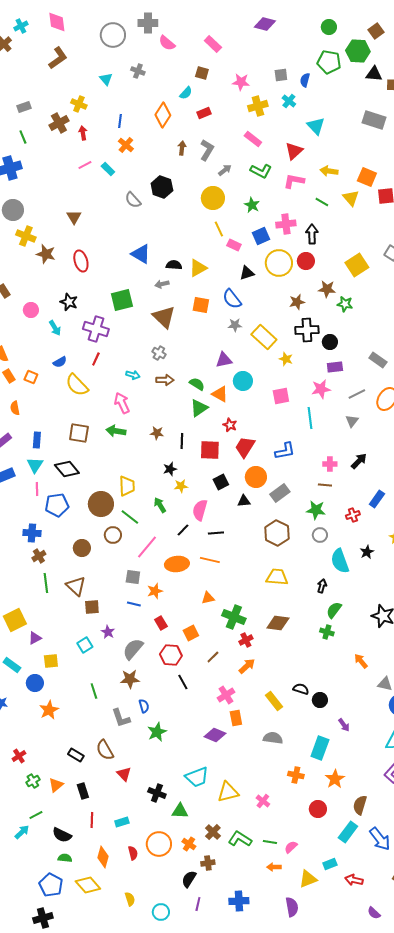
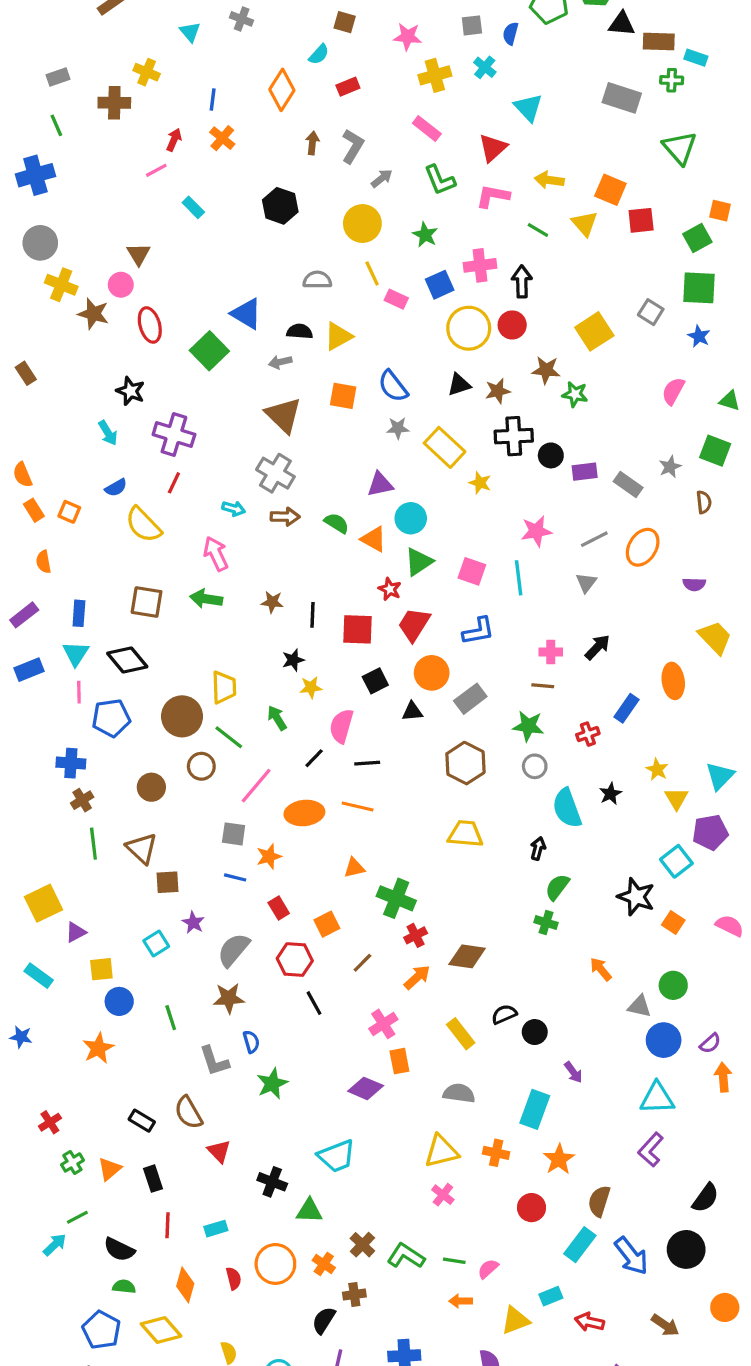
brown cross: (59, 123) -> (114, 103), turned 30
red arrow: (83, 133) -> (174, 140), moved, turned 32
cyan rectangle: (108, 169) -> (193, 207), moved
green L-shape: (261, 171) -> (440, 180), turned 40
gray semicircle: (133, 200) -> (317, 280), moved, turned 132
black triangle: (247, 273) -> (459, 385), moved
green square: (122, 300) -> (209, 351), moved, turned -30
pink circle: (31, 310) -> (121, 285), moved
gray cross: (159, 353) -> (275, 473), size x1.6
purple rectangle: (335, 367) -> (585, 472), moved
pink square: (281, 396) -> (472, 571), moved, turned 30
green triangle: (199, 408) -> (419, 562), moved
brown diamond: (278, 623) -> (467, 956), moved
blue circle: (35, 683) -> (119, 1001), moved
black semicircle: (301, 689) -> (504, 1014), turned -42
yellow triangle: (228, 792) -> (441, 1151), moved

